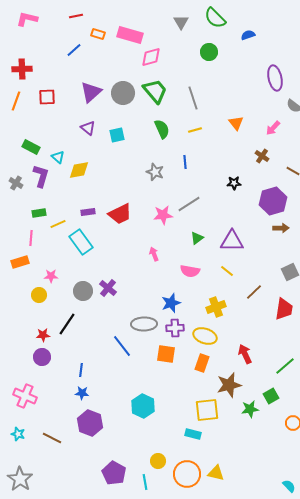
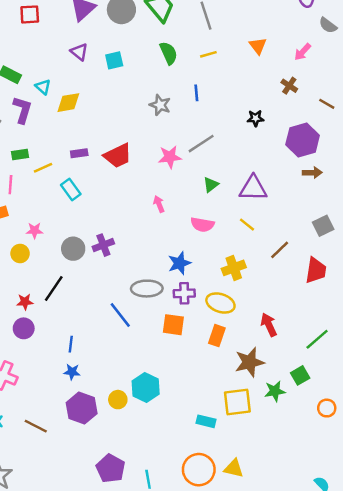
cyan rectangle: (81, 242) -> (71, 190), size x0.7
purple cross: (108, 288) -> (103, 245), turned 30
yellow square: (207, 410) -> (237, 402), moved
yellow circle: (158, 461) -> (118, 400), moved

